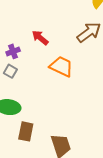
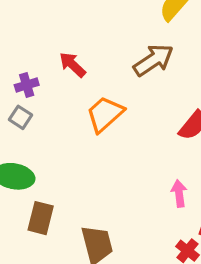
orange trapezoid: (61, 66) -> (105, 114), turned -70

